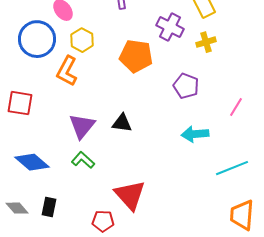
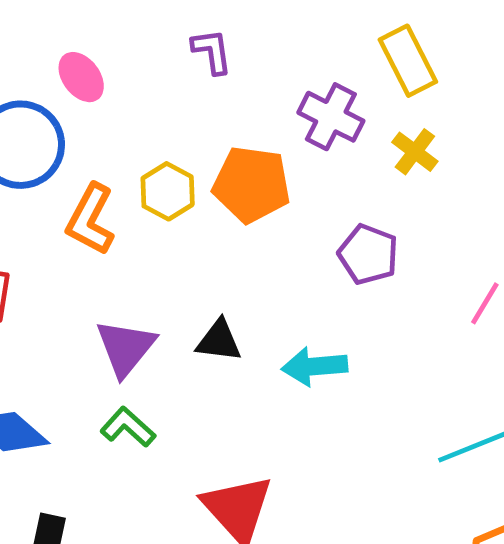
yellow hexagon: (82, 40) -> (168, 191), moved
yellow cross: (206, 42) -> (415, 152), turned -36
cyan arrow: (195, 134) -> (315, 366), moved

